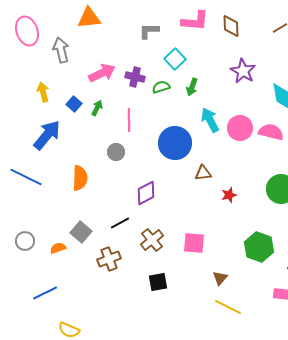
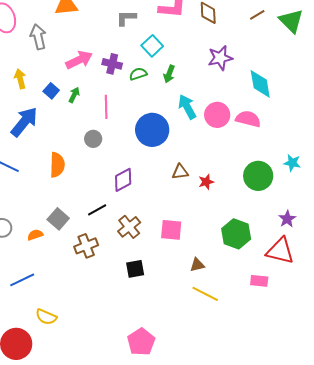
purple star: (243, 71) -> (220, 58), turned 30
brown triangle: (203, 173) -> (180, 172), moved
brown triangle: (220, 278) -> (197, 265), turned 35

